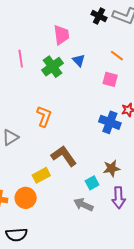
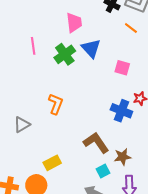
orange line: (117, 56) -> (131, 28), moved
blue triangle: (79, 60) -> (91, 48), size x1.5
brown L-shape: (64, 156) -> (96, 143), moved

